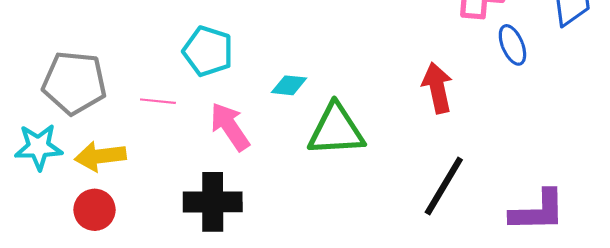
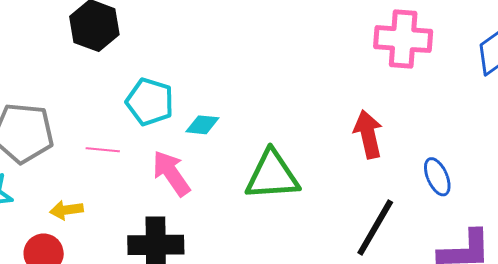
blue ellipse: (512, 45) -> (437, 177), moved
cyan diamond: (289, 85) -> (202, 125), moved
yellow arrow: (100, 156) -> (66, 210), moved, size x0.7

